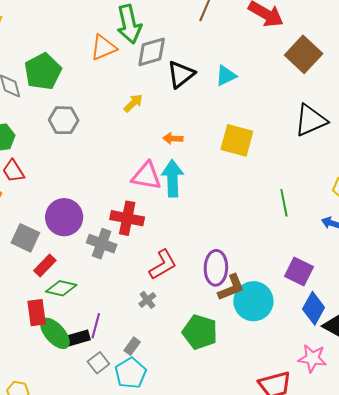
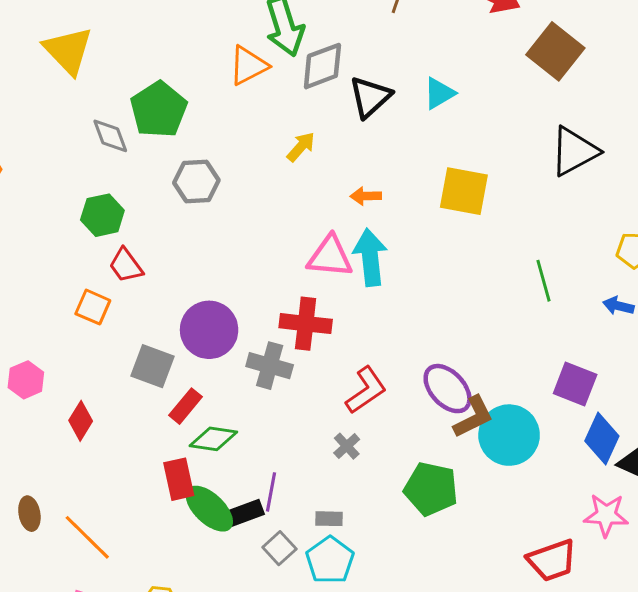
purple ellipse: (216, 268) -> (448, 389), turned -40
gray rectangle: (132, 346) -> (329, 519), turned 60

